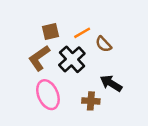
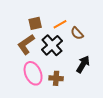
black arrow: (111, 83) -> (83, 64), turned 90
brown cross: (91, 101) -> (56, 78), moved

